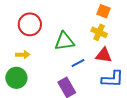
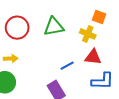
orange square: (103, 11) -> (99, 17), moved
green triangle: (64, 41) -> (54, 27), moved

